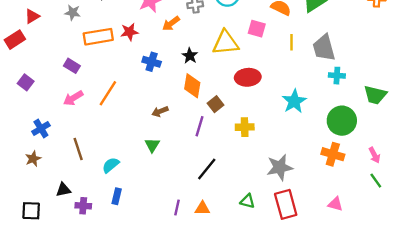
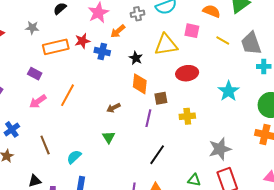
yellow line: (292, 42) -> (223, 40), turned -56
blue cross: (152, 62) -> (102, 51), moved
brown square: (216, 104) -> (161, 98), turned 32

